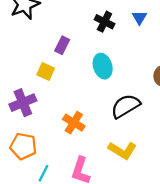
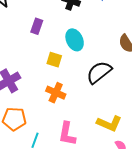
yellow square: (46, 72) -> (54, 60), moved
yellow L-shape: (122, 150) -> (109, 123), moved

